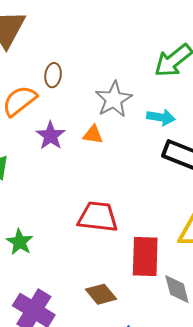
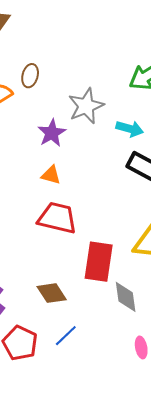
orange triangle: (93, 135) -> (51, 175), moved
purple star: (51, 136) -> (52, 133), moved

